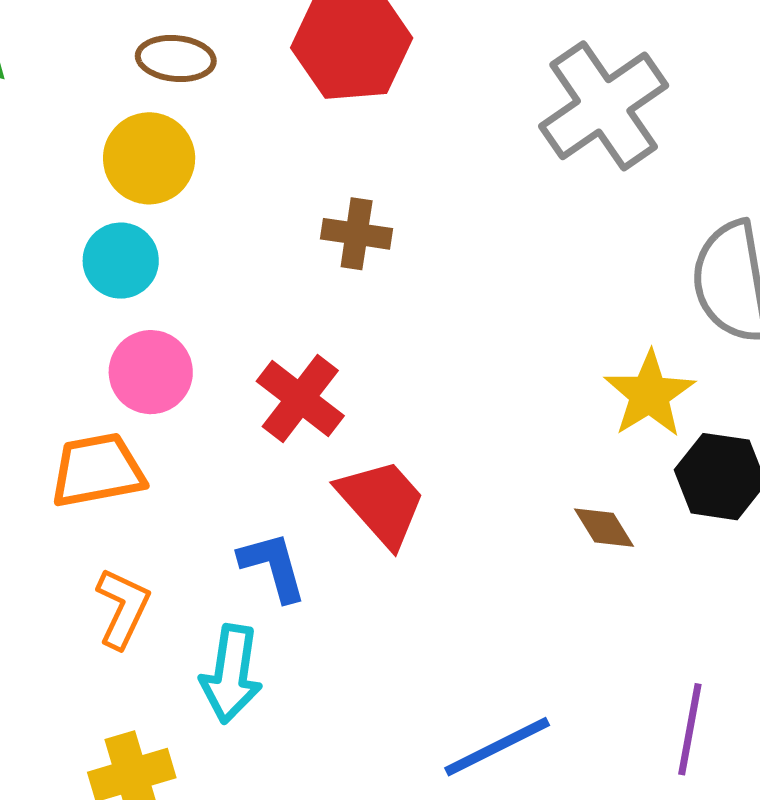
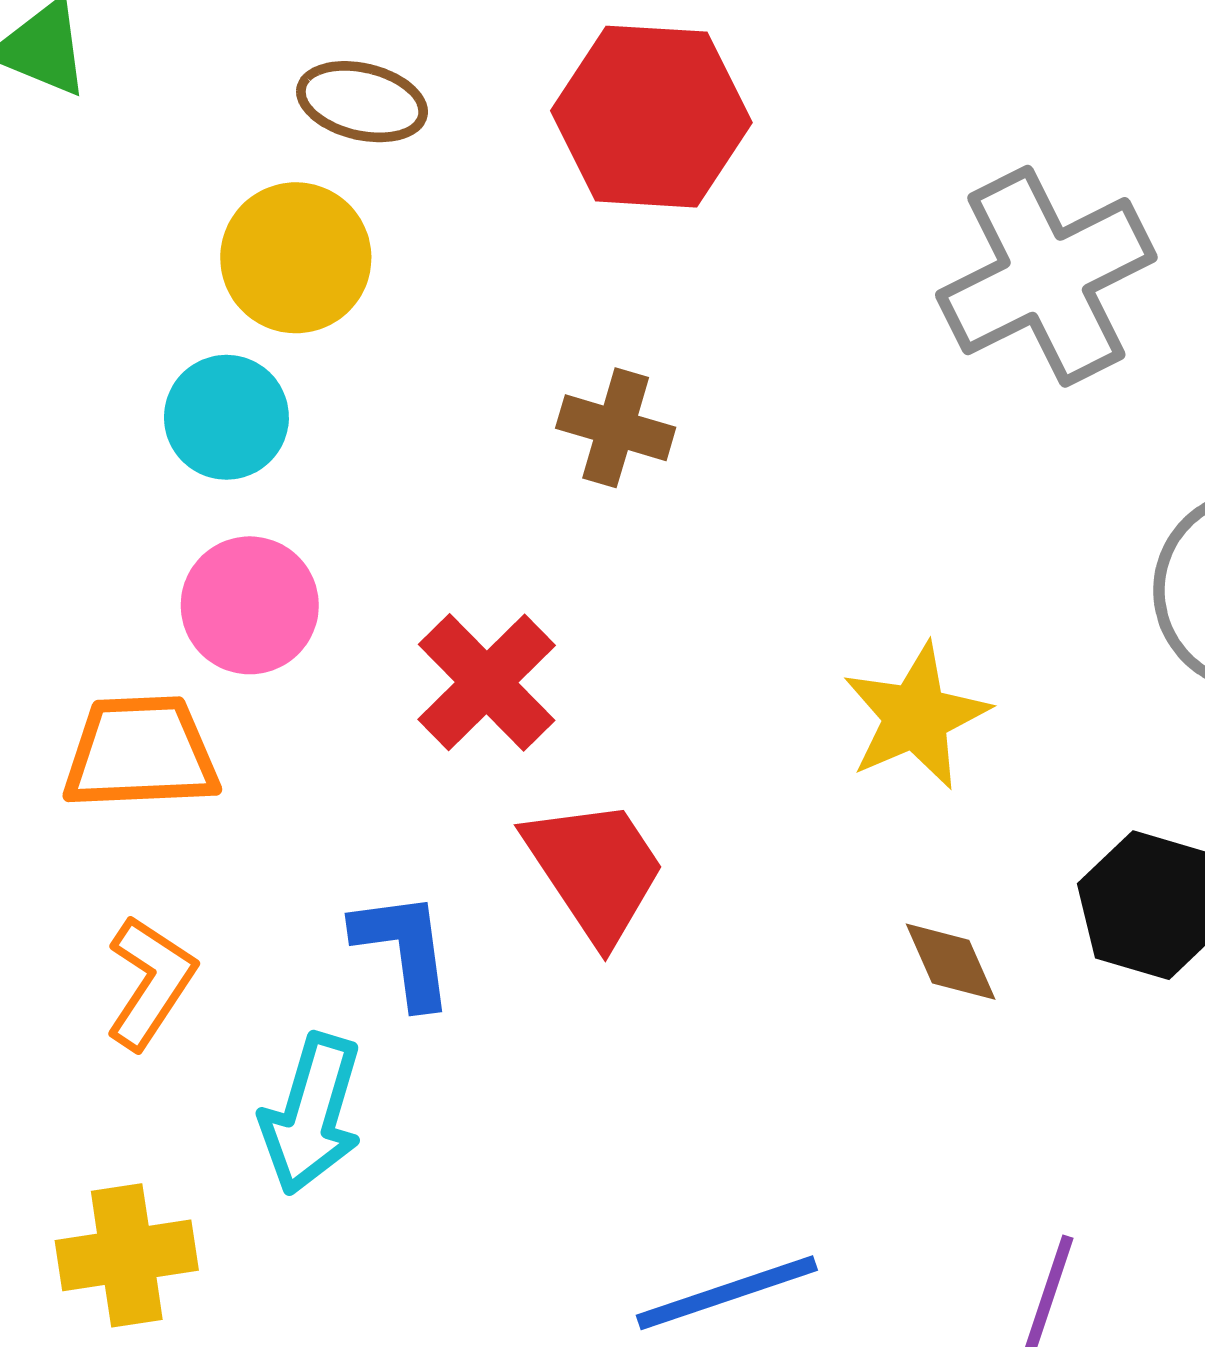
yellow star: (649, 394) -> (916, 716), moved

